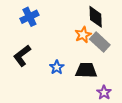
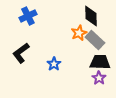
black trapezoid: (86, 70) -> (100, 62), moved
purple star: (104, 92) -> (99, 78), moved

